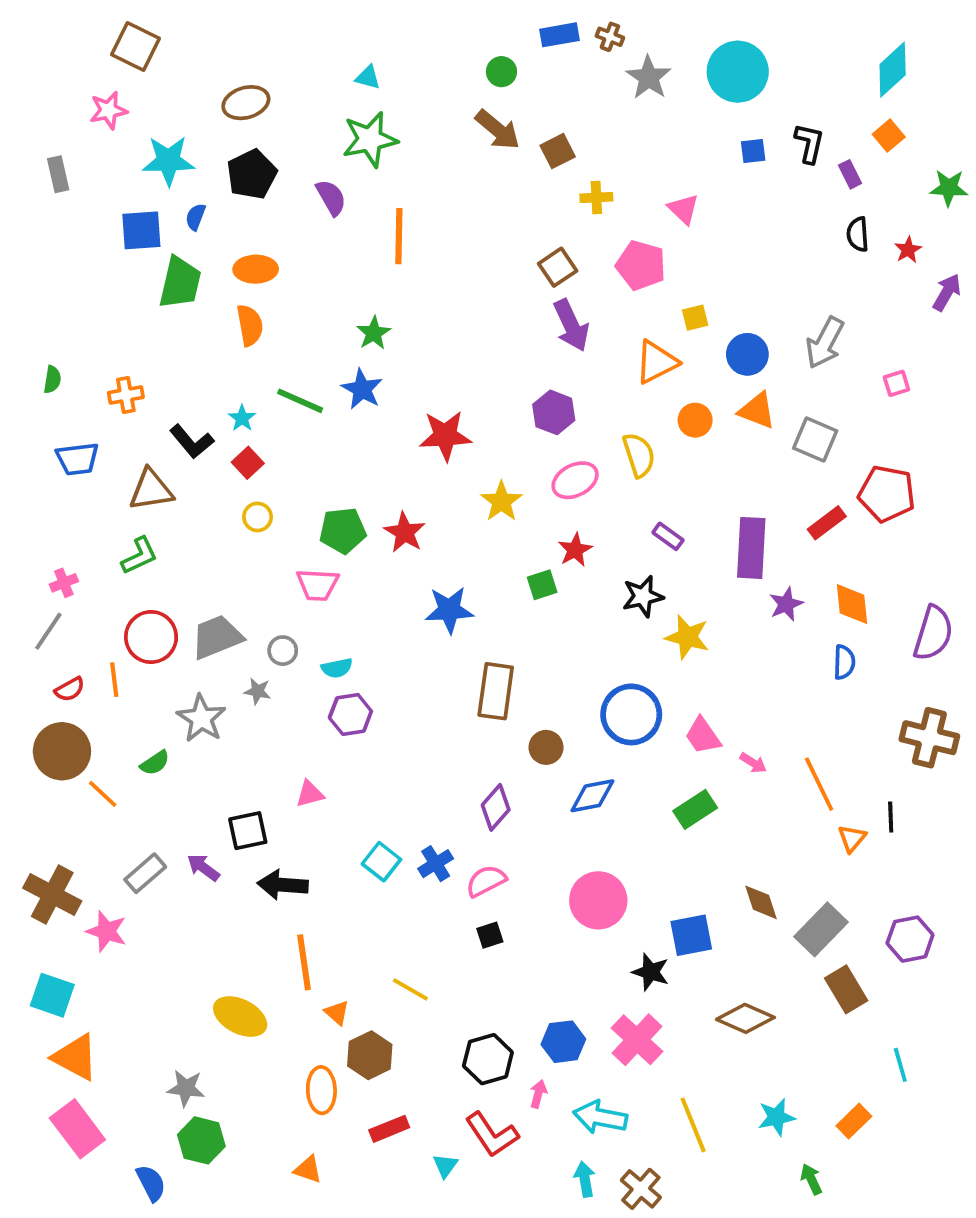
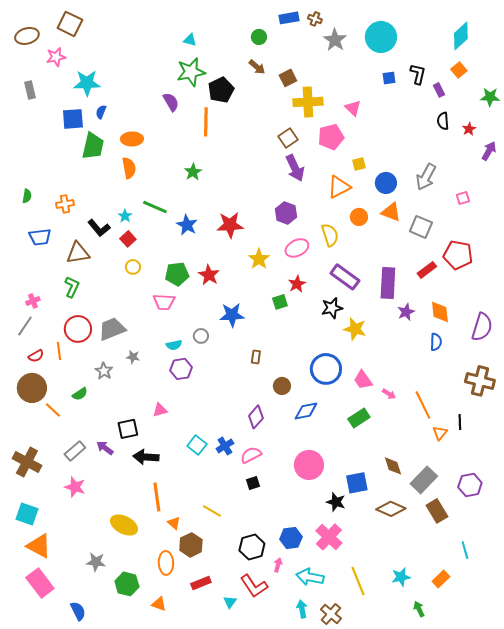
brown ellipse: (246, 103) -> (27, 36), moved
brown arrow: (498, 130) -> (257, 67), size x0.7
black pentagon: (252, 174) -> (221, 90), moved
yellow cross: (596, 197) -> (308, 102), size x1.8
pink pentagon: (641, 265) -> (331, 137), turned -30
blue star: (362, 389) -> (187, 225), moved
purple rectangle: (668, 536) -> (345, 277), size x1.8
green L-shape: (139, 556) -> (72, 287), turned -40
gray circle: (283, 651) -> (201, 336), moved
brown rectangle: (496, 691) -> (256, 357), size x0.5
gray star: (201, 718) -> (104, 371), size x0.7
pink star: (106, 931) -> (75, 487), moved
brown diamond: (745, 1018) -> (391, 509), moved
green hexagon: (201, 1140) -> (127, 584), moved

